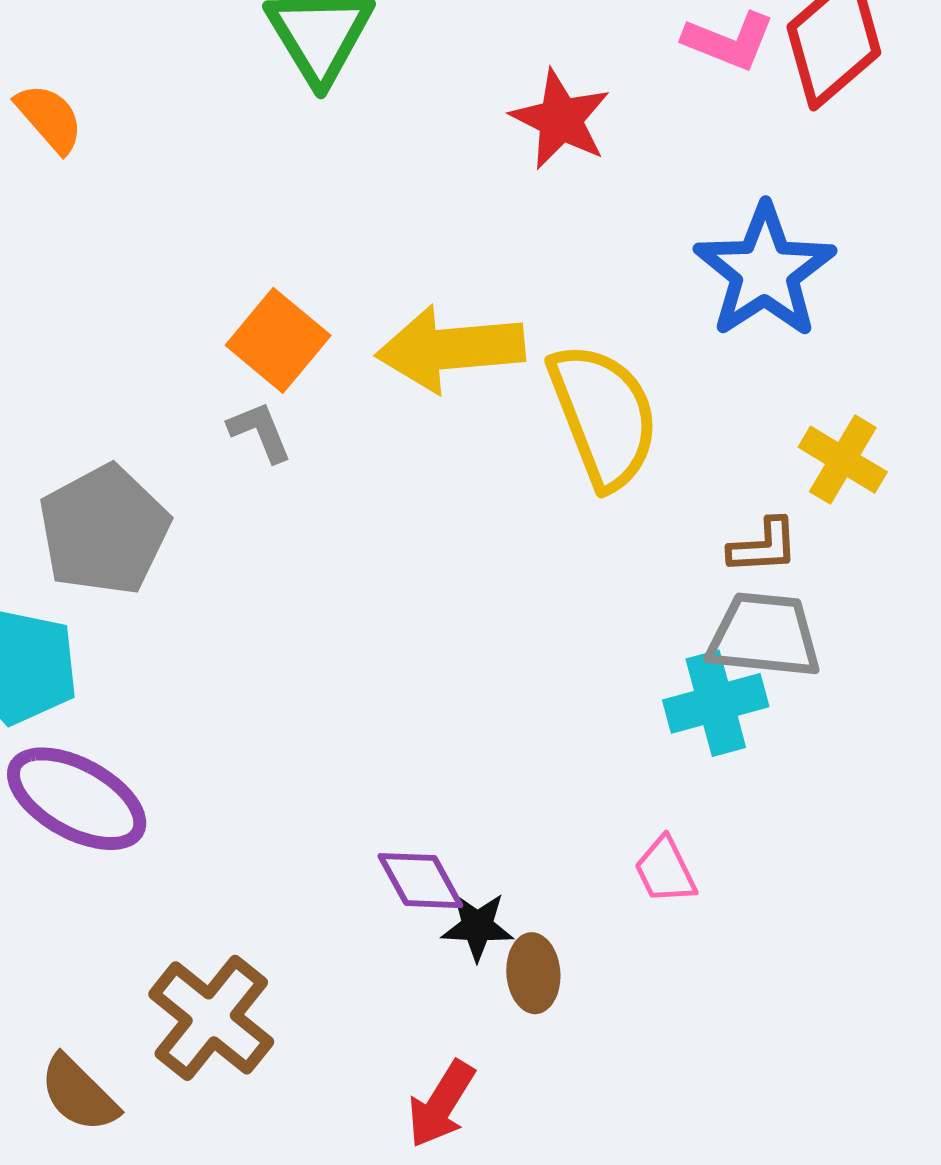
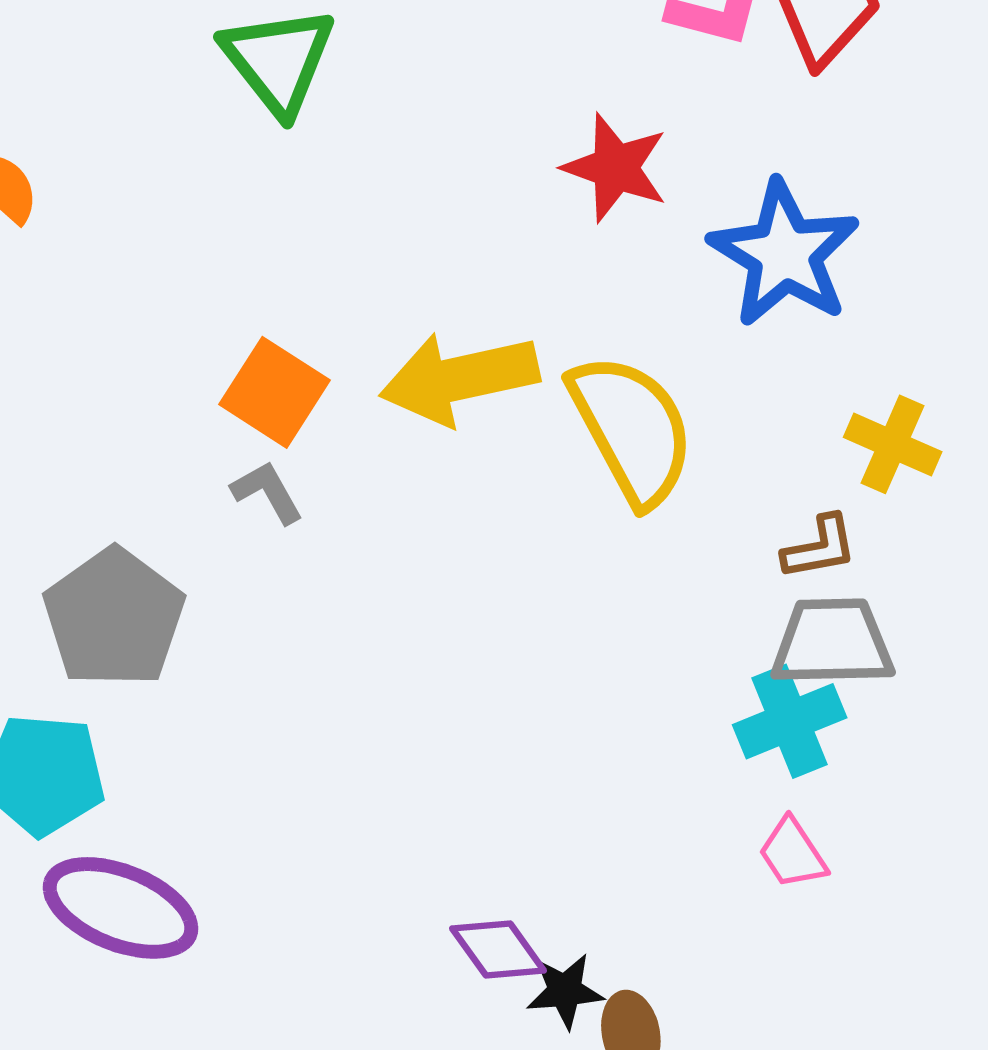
red star: (561, 119) -> (615, 168), moved
pink trapezoid: (665, 870) -> (793, 853), moved

